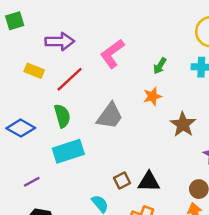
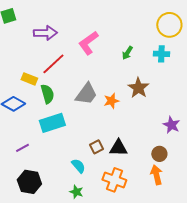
yellow rectangle: (34, 71) -> (29, 79), moved
orange star: (152, 96) -> (111, 101), moved
brown star: (183, 124) -> (138, 88), moved

